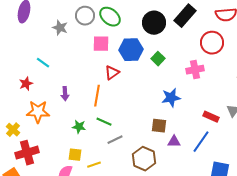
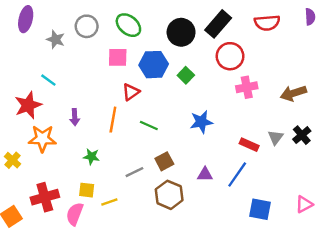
gray circle: (85, 16) -> (87, 26), moved
gray star: (60, 28) -> (56, 39), moved
red circle: (212, 43) -> (230, 56), moved
pink cross: (195, 70) -> (247, 87), moved
red star: (26, 84) -> (28, 105), size x1.6
green line: (104, 122) -> (149, 125), moved
brown square: (159, 126) -> (164, 161), moved, turned -35
red cross: (27, 153) -> (45, 197), moved

